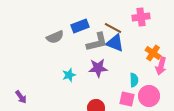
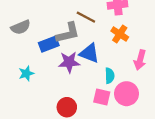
blue rectangle: (80, 26) -> (49, 44), moved
blue triangle: (115, 43) -> (89, 53), moved
orange cross: (153, 53) -> (120, 34), moved
cyan star: (69, 75) -> (26, 73), moved

